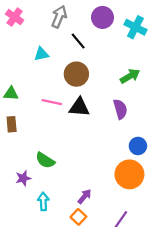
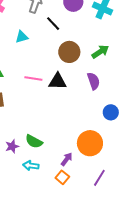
brown circle: (76, 74) -> (69, 52), moved
green semicircle: (45, 160) -> (34, 141), moved
orange circle: (129, 174) -> (90, 143), moved
cyan arrow: (43, 201) -> (31, 166), turned -77

